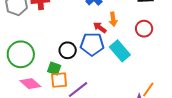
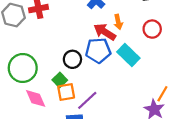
red arrow: (100, 27) -> (105, 32), size x1.5
green square: (54, 68) -> (60, 80), turned 32
pink diamond: (30, 84) -> (36, 98), turned 30

